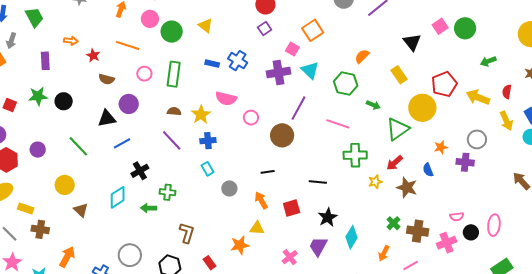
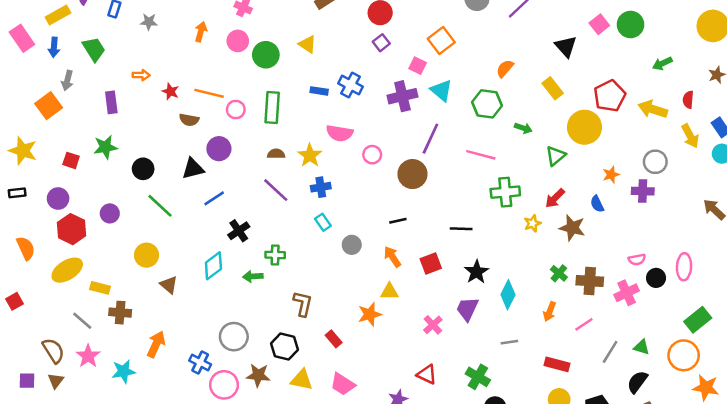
orange line: (128, 45) -> (209, 93), moved
black circle: (64, 101) -> (143, 169), moved
green triangle: (398, 129) -> (556, 156), size x0.7

